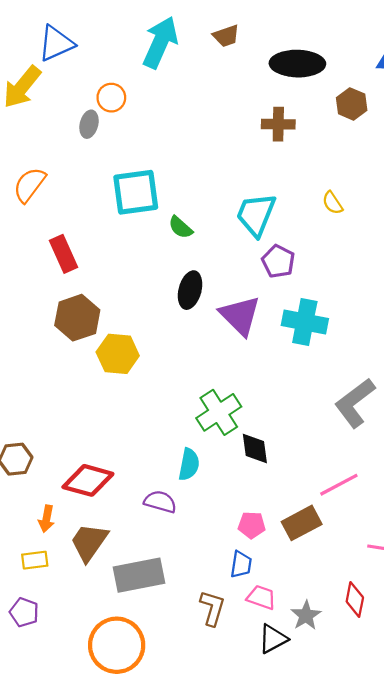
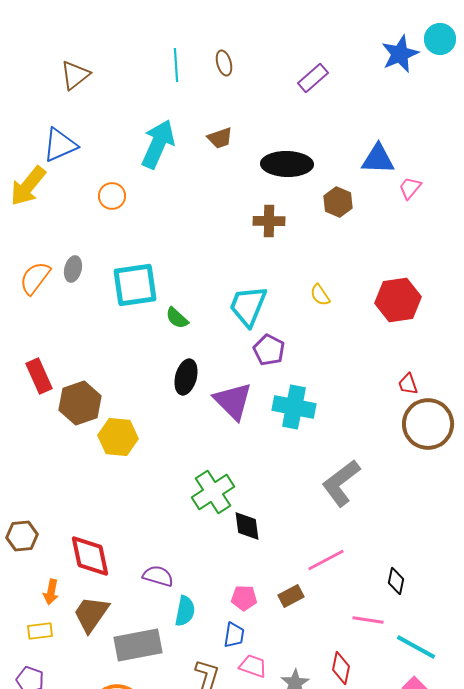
gray ellipse: (89, 124) -> (73, 269), moved
red rectangle: (63, 254) -> (39, 376), moved
cyan semicircle: (189, 464) -> (185, 611), moved
red diamond: (88, 480) -> (90, 556), turned 63
brown rectangle: (302, 523) -> (291, 596), size x0.7

